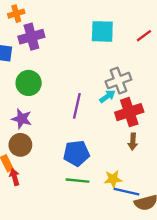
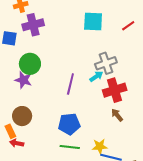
purple star: (22, 119) -> (23, 80), moved
brown arrow: (133, 142) -> (117, 115), turned 136
red arrow: (15, 177) -> (17, 143), turned -64

